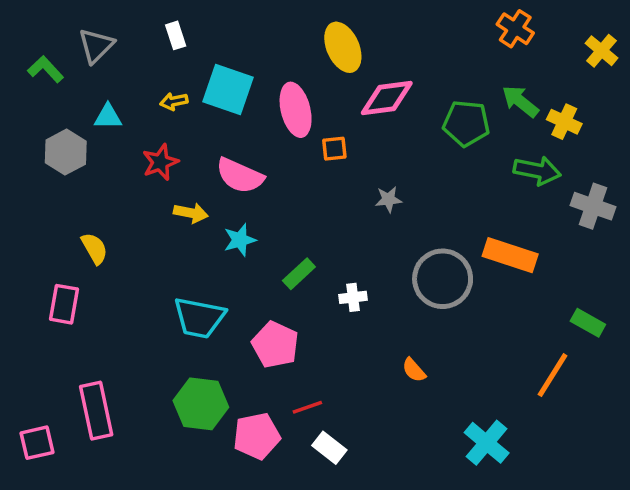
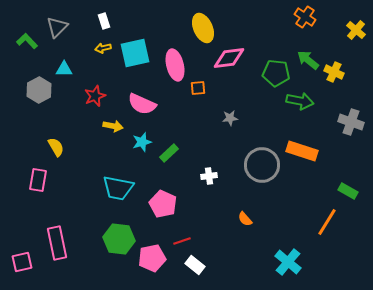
cyan square: (228, 90) -> (135, 53), turned -32
yellow arrow: (174, 101) -> (103, 48), moved
green arrow: (537, 171) -> (300, 101), moved
green rectangle: (299, 274) -> (169, 153), moved

